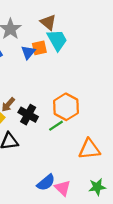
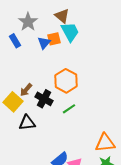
orange hexagon: (66, 107) -> (66, 81), moved
orange triangle: (89, 149) -> (105, 143), moved

